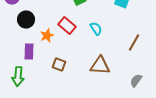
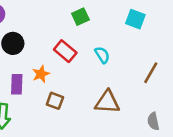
orange star: (47, 36) -> (41, 74), moved
gray semicircle: (136, 81) -> (153, 121), turned -48

